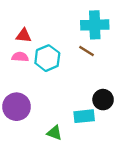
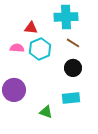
cyan cross: (95, 25) -> (66, 17), moved
red triangle: (24, 36) -> (31, 28), moved
black circle: (103, 100) -> (73, 68), moved

